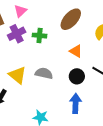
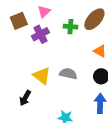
green cross: (40, 36) -> (70, 27), moved

